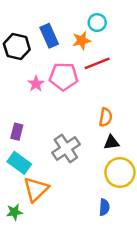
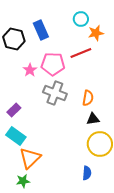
orange star: (82, 41) -> (96, 33), moved
purple rectangle: (17, 132) -> (14, 110), turned 32
gray cross: (66, 148) -> (55, 93), moved, turned -35
green star: (14, 212) -> (23, 181), moved

